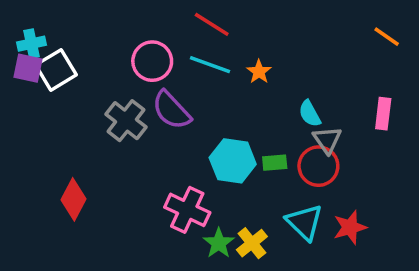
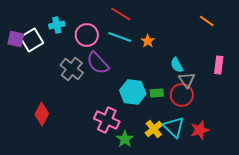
orange line: (387, 37) -> (207, 21), moved
cyan cross: (31, 44) -> (57, 25), moved
yellow cross: (252, 243) -> (154, 129), moved

